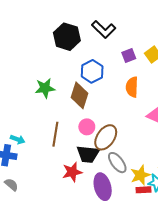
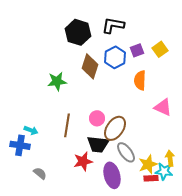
black L-shape: (104, 29) -> (113, 25), turned 145
blue hexagon: (92, 71) -> (115, 57), moved
brown diamond: (80, 95) -> (90, 66), moved
gray semicircle: (11, 185) -> (40, 173), moved

